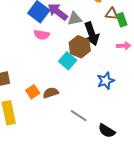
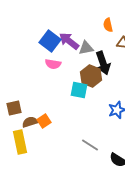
cyan square: (68, 61) -> (79, 90), turned -30
brown semicircle: (51, 93) -> (30, 122), moved

